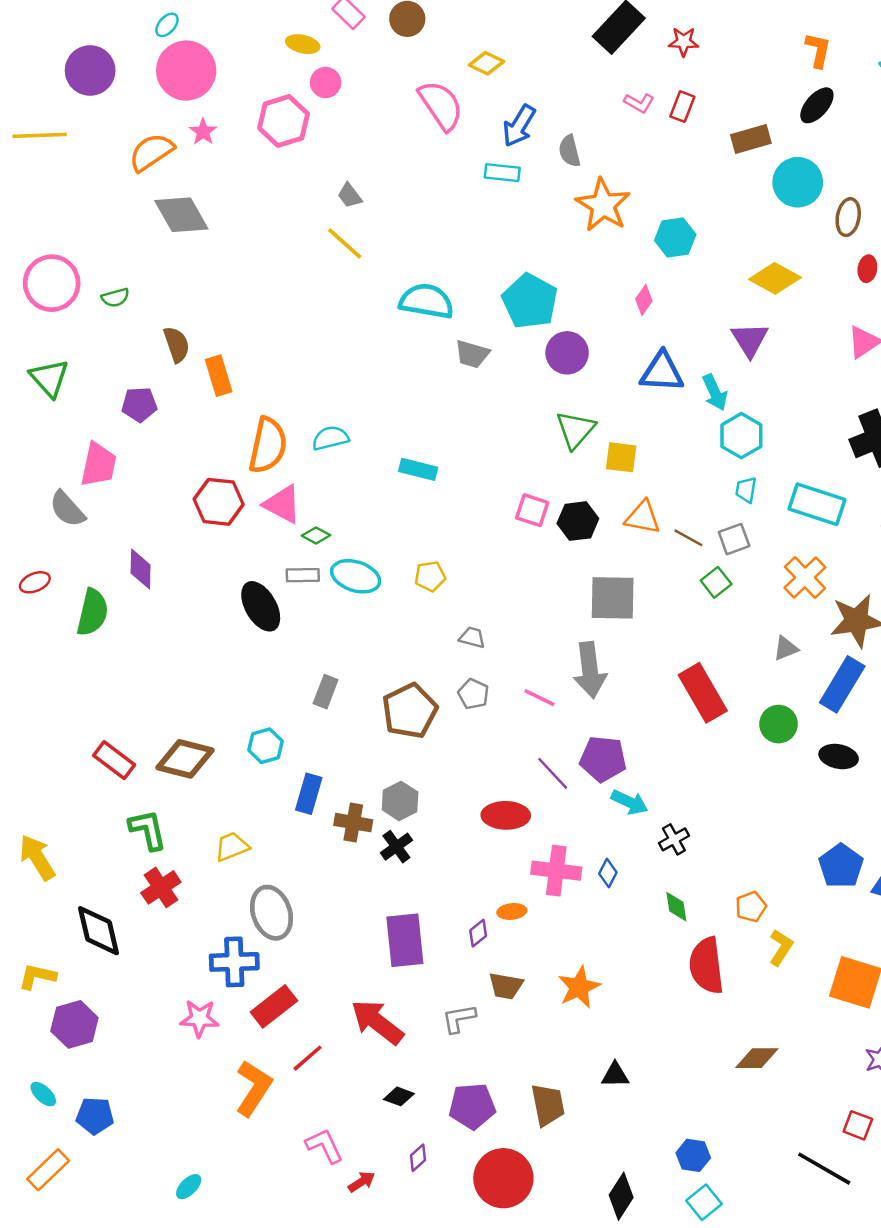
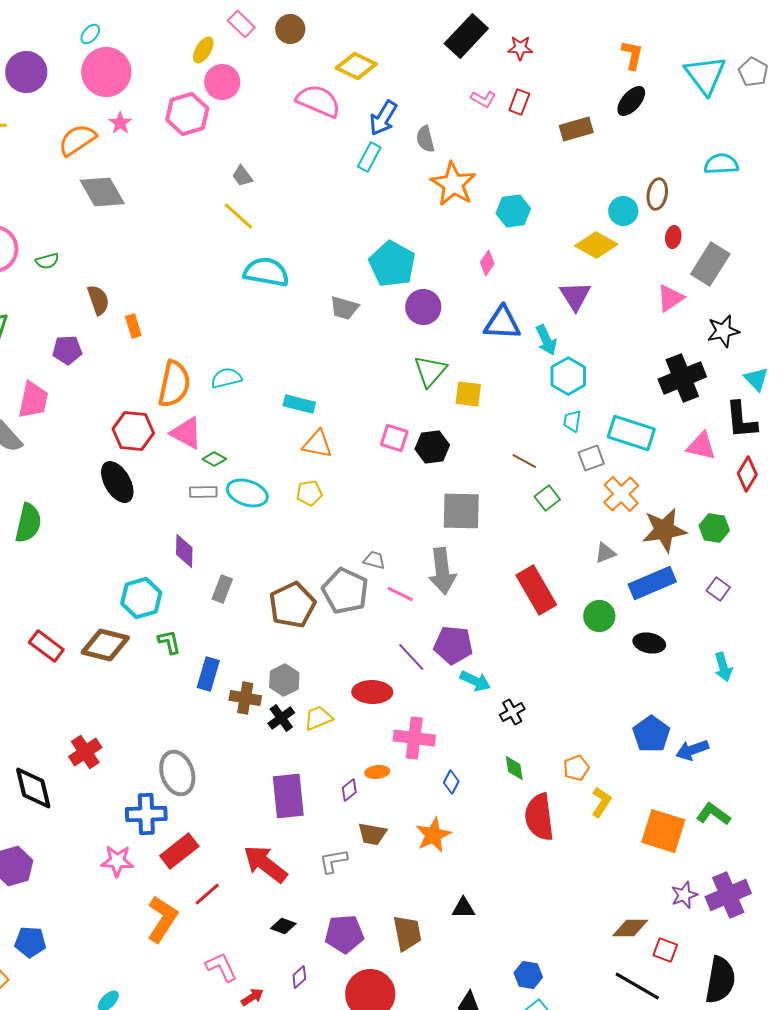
yellow ellipse: (303, 44) -> (203, 50), turned -72
yellow diamond: (487, 63) -> (356, 66), size x1.4
pink circle: (326, 83) -> (222, 82), size x1.4
pink semicircle: (441, 105) -> (318, 101), turned -33
cyan rectangle: (502, 173) -> (369, 157), turned -68
cyan circle: (798, 182) -> (623, 211), moved, size x0.7
cyan semicircle: (426, 301) -> (266, 272), moved
orange rectangle: (219, 376) -> (133, 326), size x0.7
orange triangle: (643, 517) -> (317, 444), moved
gray square: (734, 539) -> (591, 458), moved
purple diamond: (141, 569) -> (184, 551), moved
black ellipse: (261, 606) -> (117, 482), moved
gray trapezoid: (472, 638) -> (374, 560), moved
blue rectangle: (842, 684) -> (652, 583), turned 36
gray pentagon: (473, 694) -> (345, 591), size x1.8
cyan hexagon: (266, 746) -> (141, 598), moved, size x1.4
green L-shape: (148, 830) -> (169, 642), moved, size x0.7
yellow trapezoid: (232, 847) -> (318, 718), moved
blue diamond: (608, 873) -> (451, 782), moved
brown diamond: (757, 1058) -> (630, 928), moved

